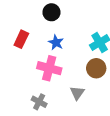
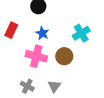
brown circle: (96, 68) -> (64, 56), moved
gray triangle: (77, 93) -> (54, 86), moved

